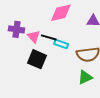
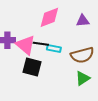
pink triangle: (34, 37) -> (26, 45), size x1.5

